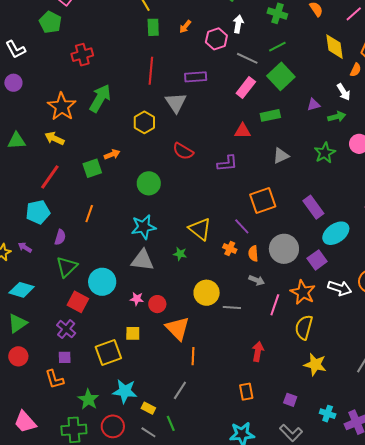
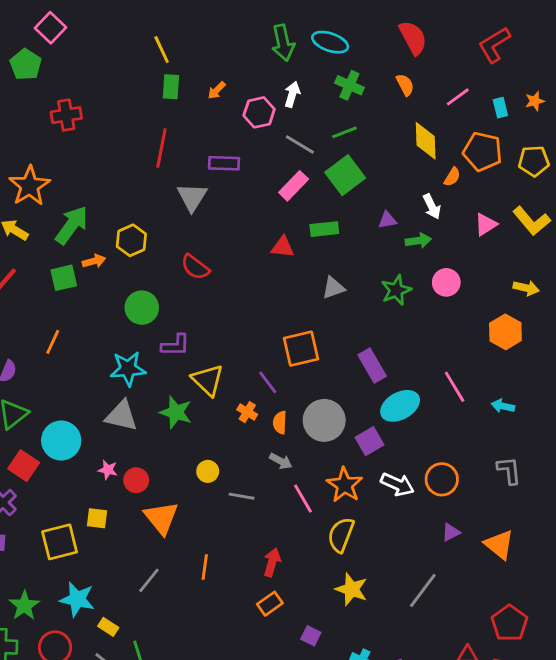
green arrow: (100, 98) -> (72, 225), moved
yellow hexagon: (144, 122) -> (131, 240), moved
purple L-shape: (227, 163) -> (175, 345), moved
green star: (180, 254) -> (176, 412), size x1.6
yellow circle: (207, 293) -> (208, 471), size x0.6
pink line: (275, 305) -> (303, 499), turned -55
orange line: (193, 356) -> (205, 567), moved
gray line: (180, 390) -> (149, 580), moved
orange rectangle: (246, 392) -> (270, 604), moved, turned 60

